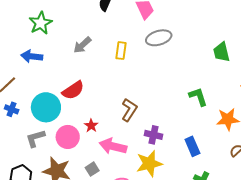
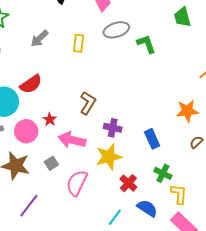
green trapezoid: (221, 52) -> (182, 17), moved
green L-shape: (198, 97) -> (146, 44), moved

